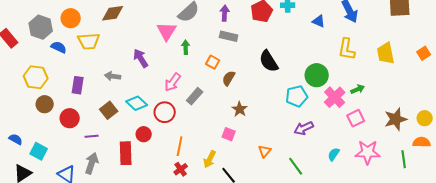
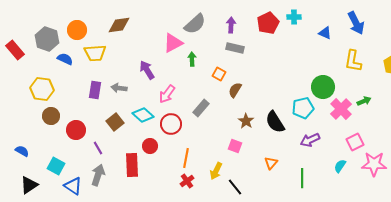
pink triangle: (167, 31) -> (173, 43), turned 30
black semicircle: (269, 61) -> (275, 122), moved
pink arrow: (173, 82) -> (167, 94), moved
purple rectangle: (78, 85) -> (95, 90), moved
pink square: (356, 118) -> (355, 142), moved
purple line: (92, 136) -> (98, 148), turned 64
cyan square: (39, 151) -> (56, 166), moved
green line: (296, 166) -> (302, 178), turned 36

